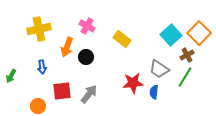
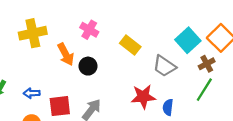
orange arrow: (67, 47) -> (66, 54), turned -48
blue arrow: (42, 67) -> (32, 93), moved, turned 96
gray trapezoid: (159, 69) -> (164, 66), moved

